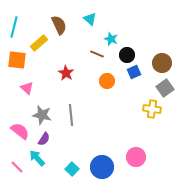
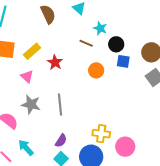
yellow rectangle: (39, 43) -> (32, 51), moved
blue square: (134, 72) -> (123, 61), turned 32
pink triangle: (27, 88) -> (27, 76), moved
yellow cross: (152, 109) -> (101, 134), moved
purple semicircle: (44, 139) -> (61, 141), moved

